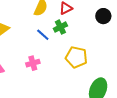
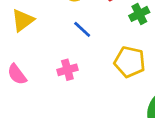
green cross: (60, 27) -> (139, 14), moved

